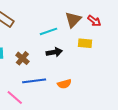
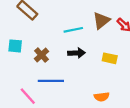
yellow rectangle: (85, 43) -> (110, 58), moved
orange semicircle: (64, 84) -> (102, 97), moved

